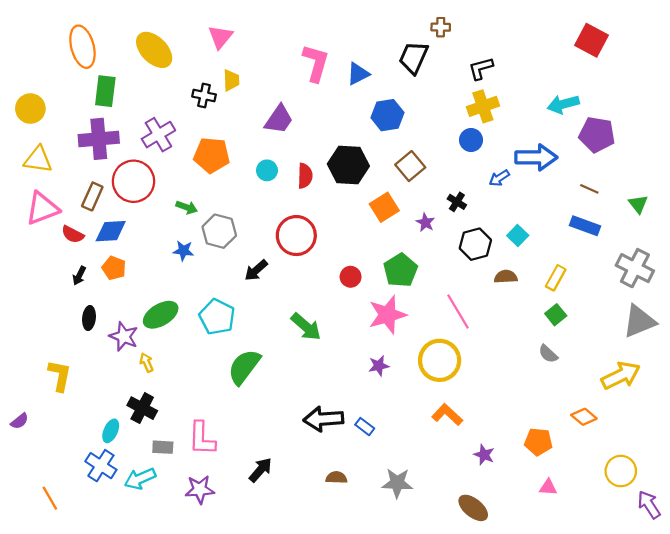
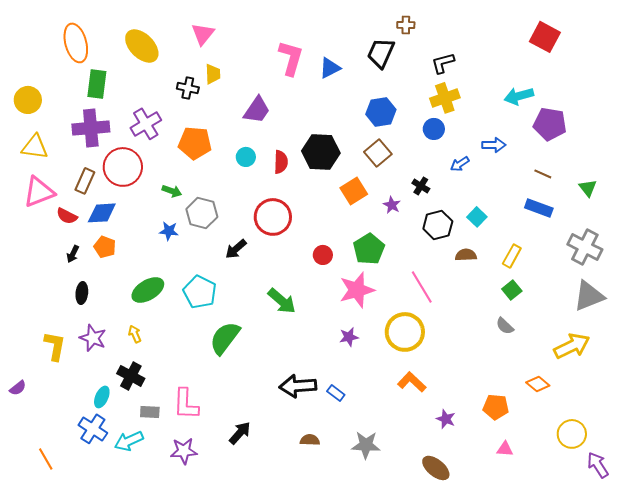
blue hexagon: (387, 115) -> (381, 112), moved
blue arrow: (536, 157) -> (494, 145), size x0.6
purple star: (124, 336) -> (93, 338), moved

